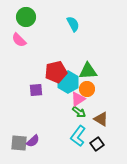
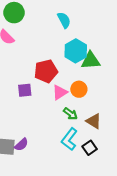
green triangle: (88, 71) -> (91, 60), moved
cyan hexagon: (68, 82) -> (76, 51), moved
pink triangle: (78, 99) -> (60, 92), moved

